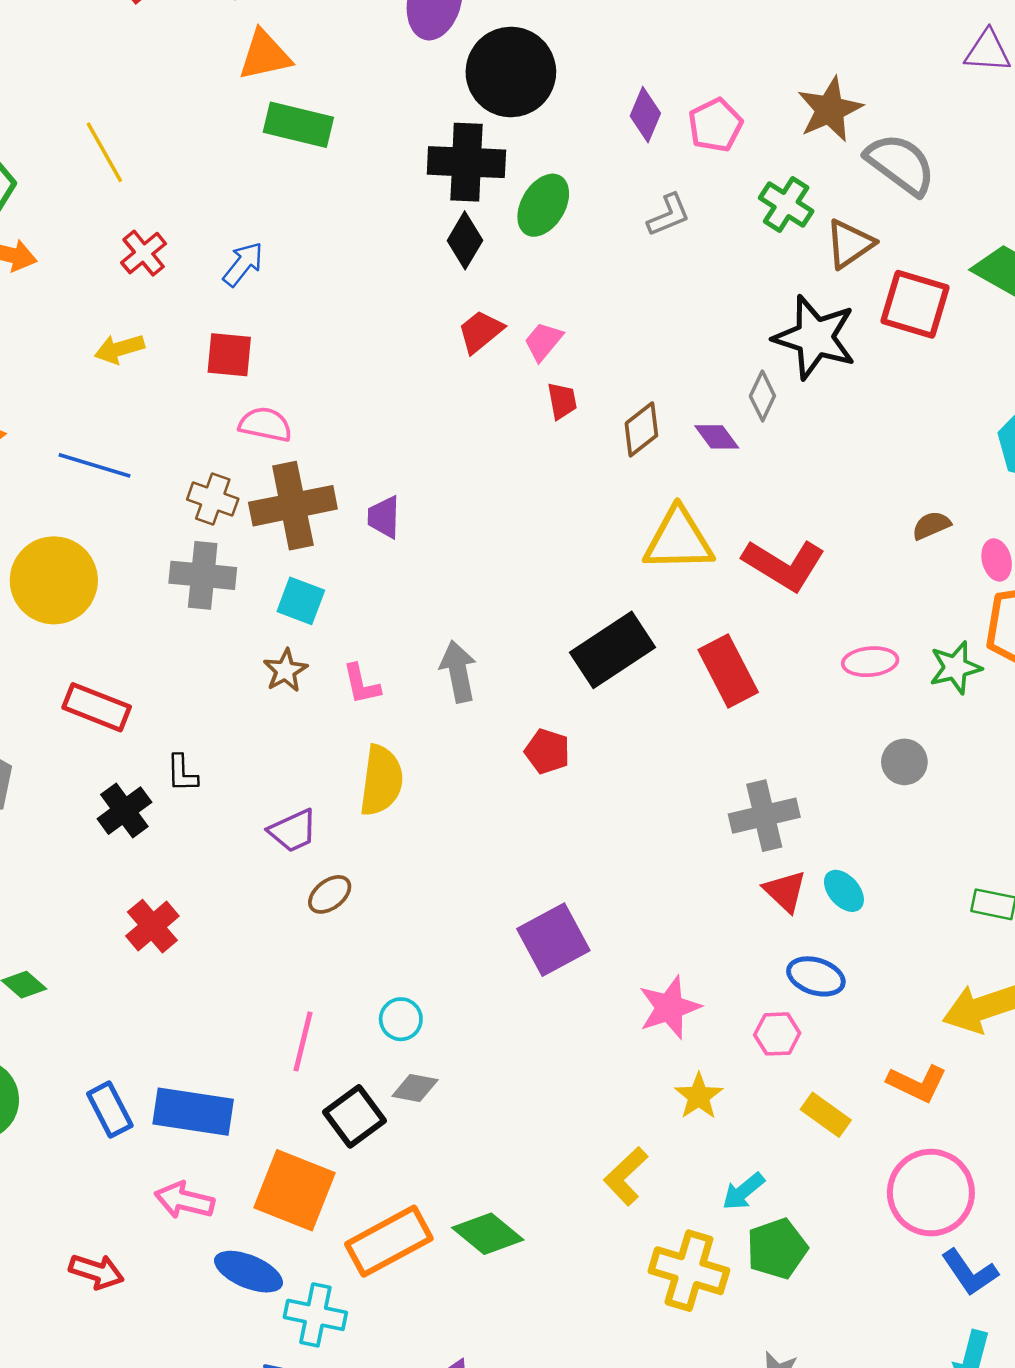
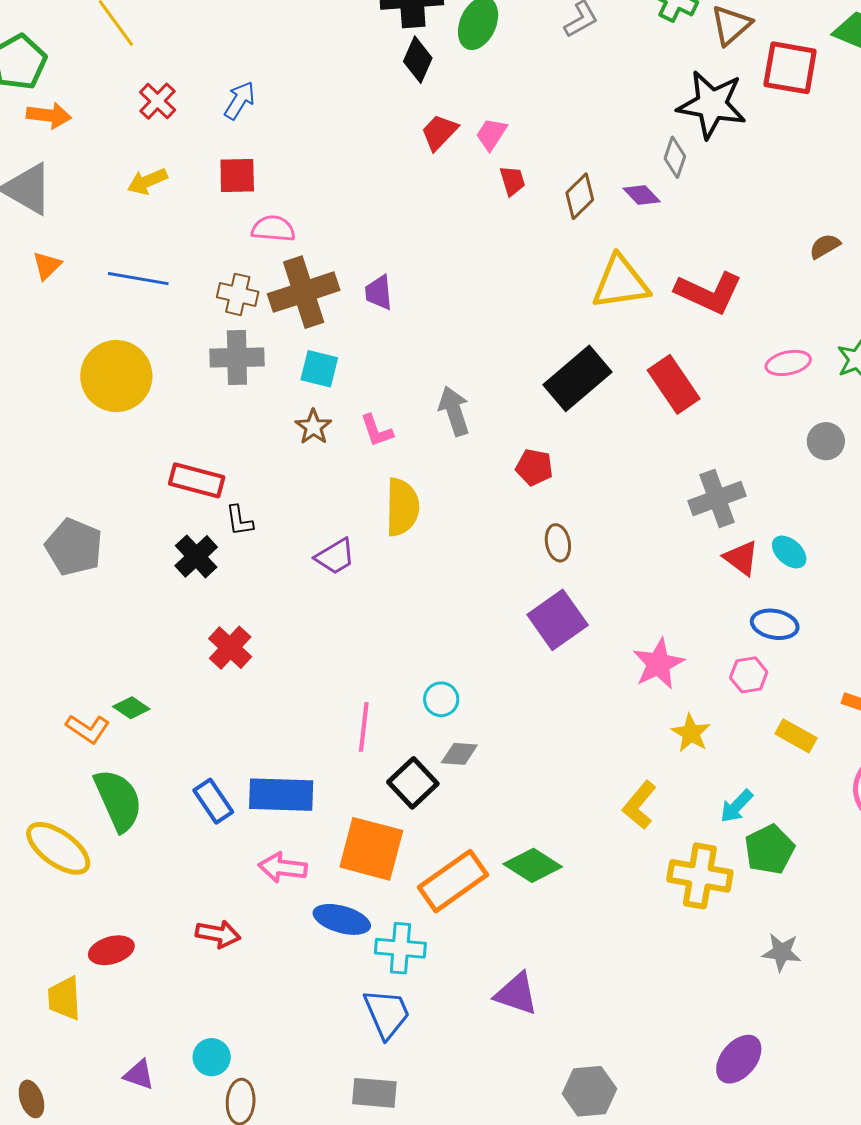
red rectangle: (97, 707) -> (197, 480), moved
brown ellipse: (330, 894) -> (558, 543), moved, turned -57

